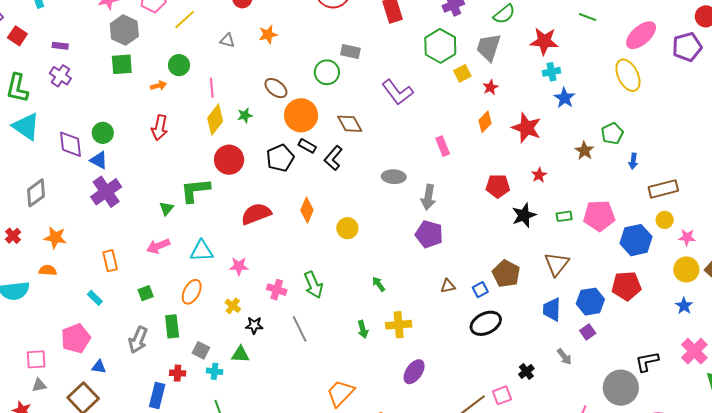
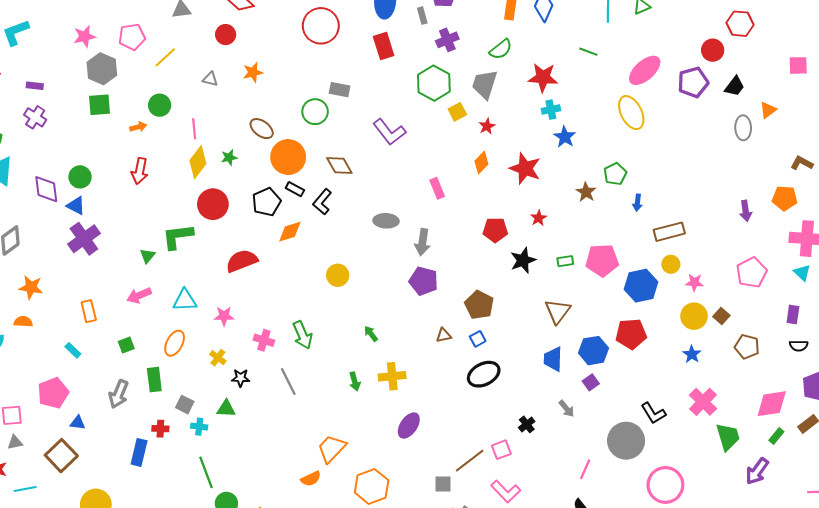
orange diamond: (307, 210) -> (290, 232), moved, turned 50
brown pentagon: (506, 274) -> (479, 305), moved
black L-shape: (647, 362) -> (653, 413), turned -110

